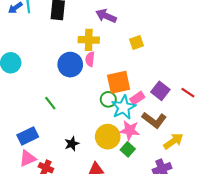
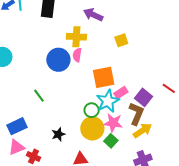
purple square: (160, 91) -> (143, 97), moved
green circle: (108, 99) -> (92, 110), moved
brown L-shape: (154, 120) -> (136, 114), turned -105
yellow arrow: (173, 141) -> (142, 131), moved

